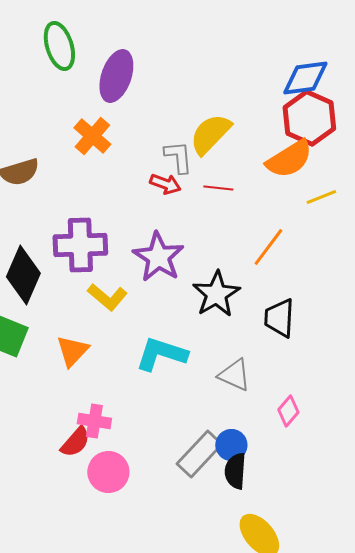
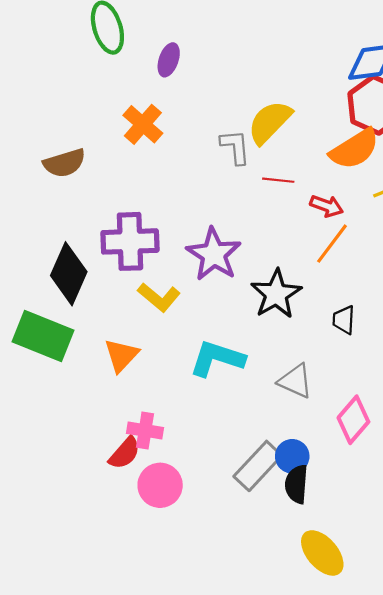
purple ellipse: (116, 76) -> (169, 60), size x0.6
red arrow: (165, 184) -> (327, 206), moved
black trapezoid: (279, 318) -> (344, 320), size x0.7
pink diamond: (288, 411) -> (353, 420), size x1.4

